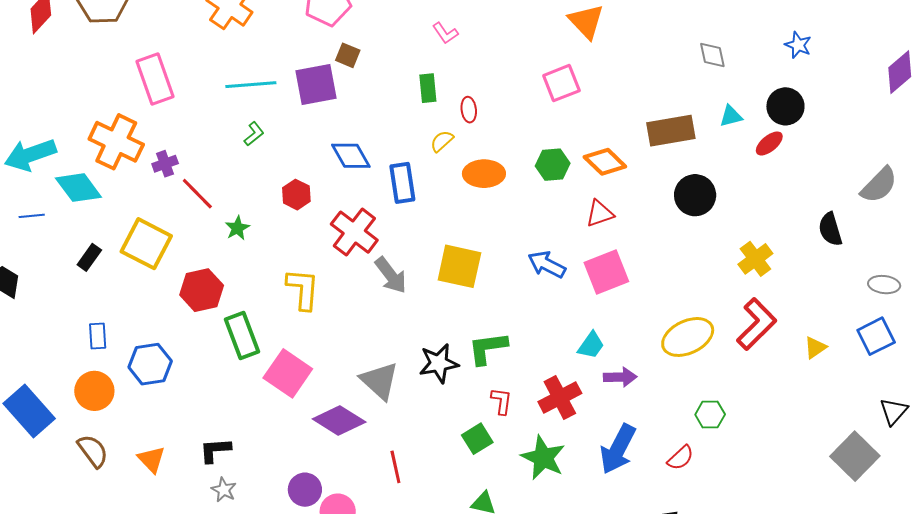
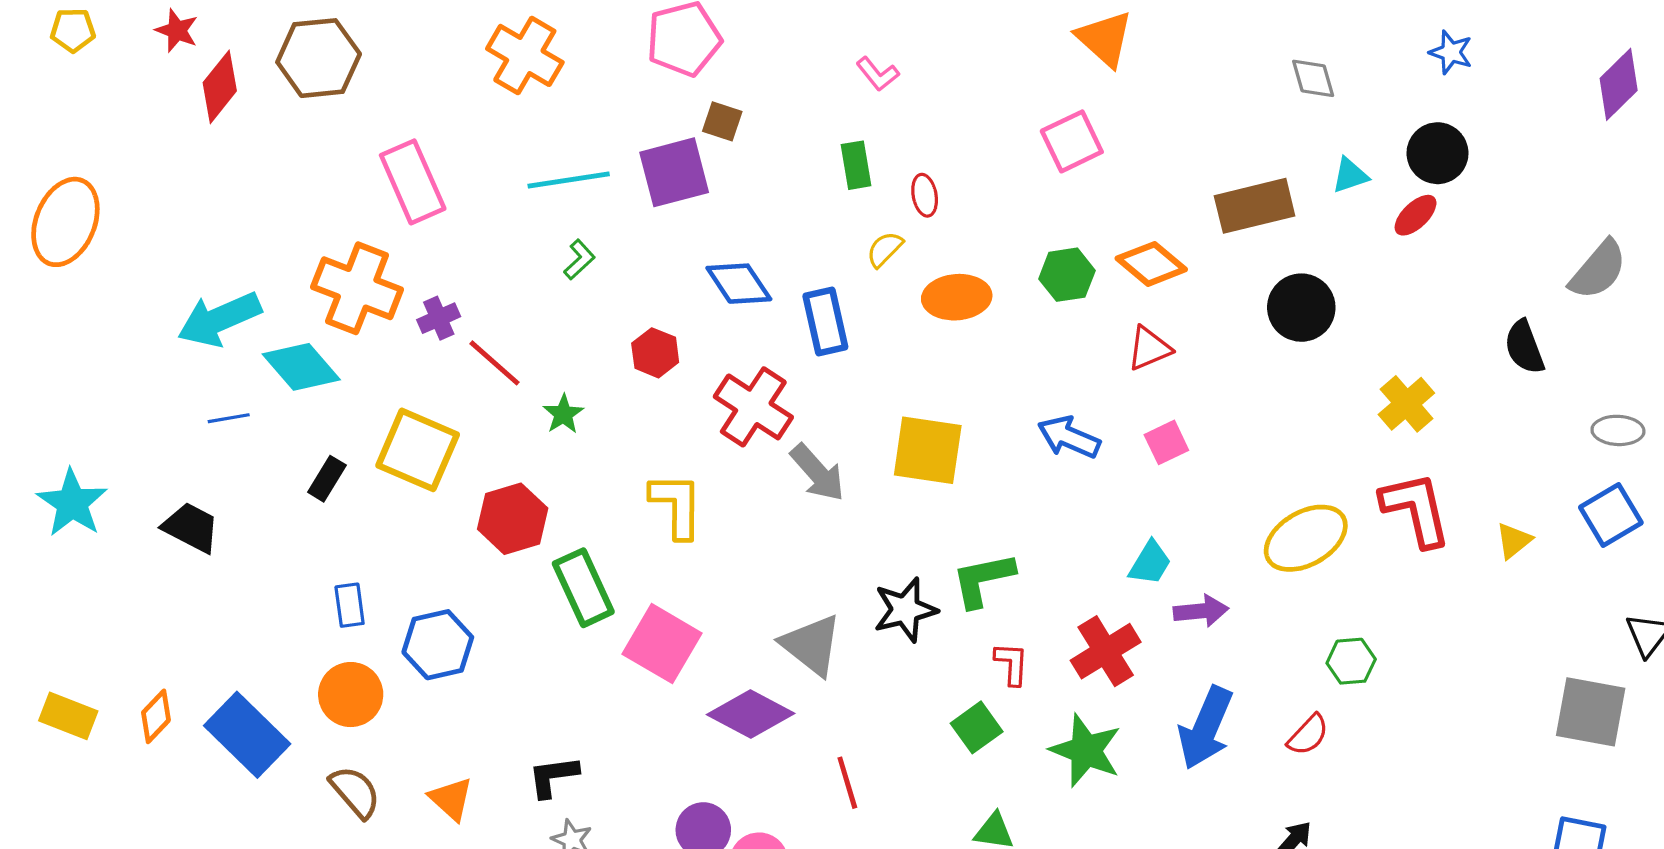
pink square: (606, 272) -> (1166, 442), size x0.6
red L-shape: (757, 324) -> (1416, 509), turned -54
gray square: (855, 456) -> (1591, 712), turned -30

